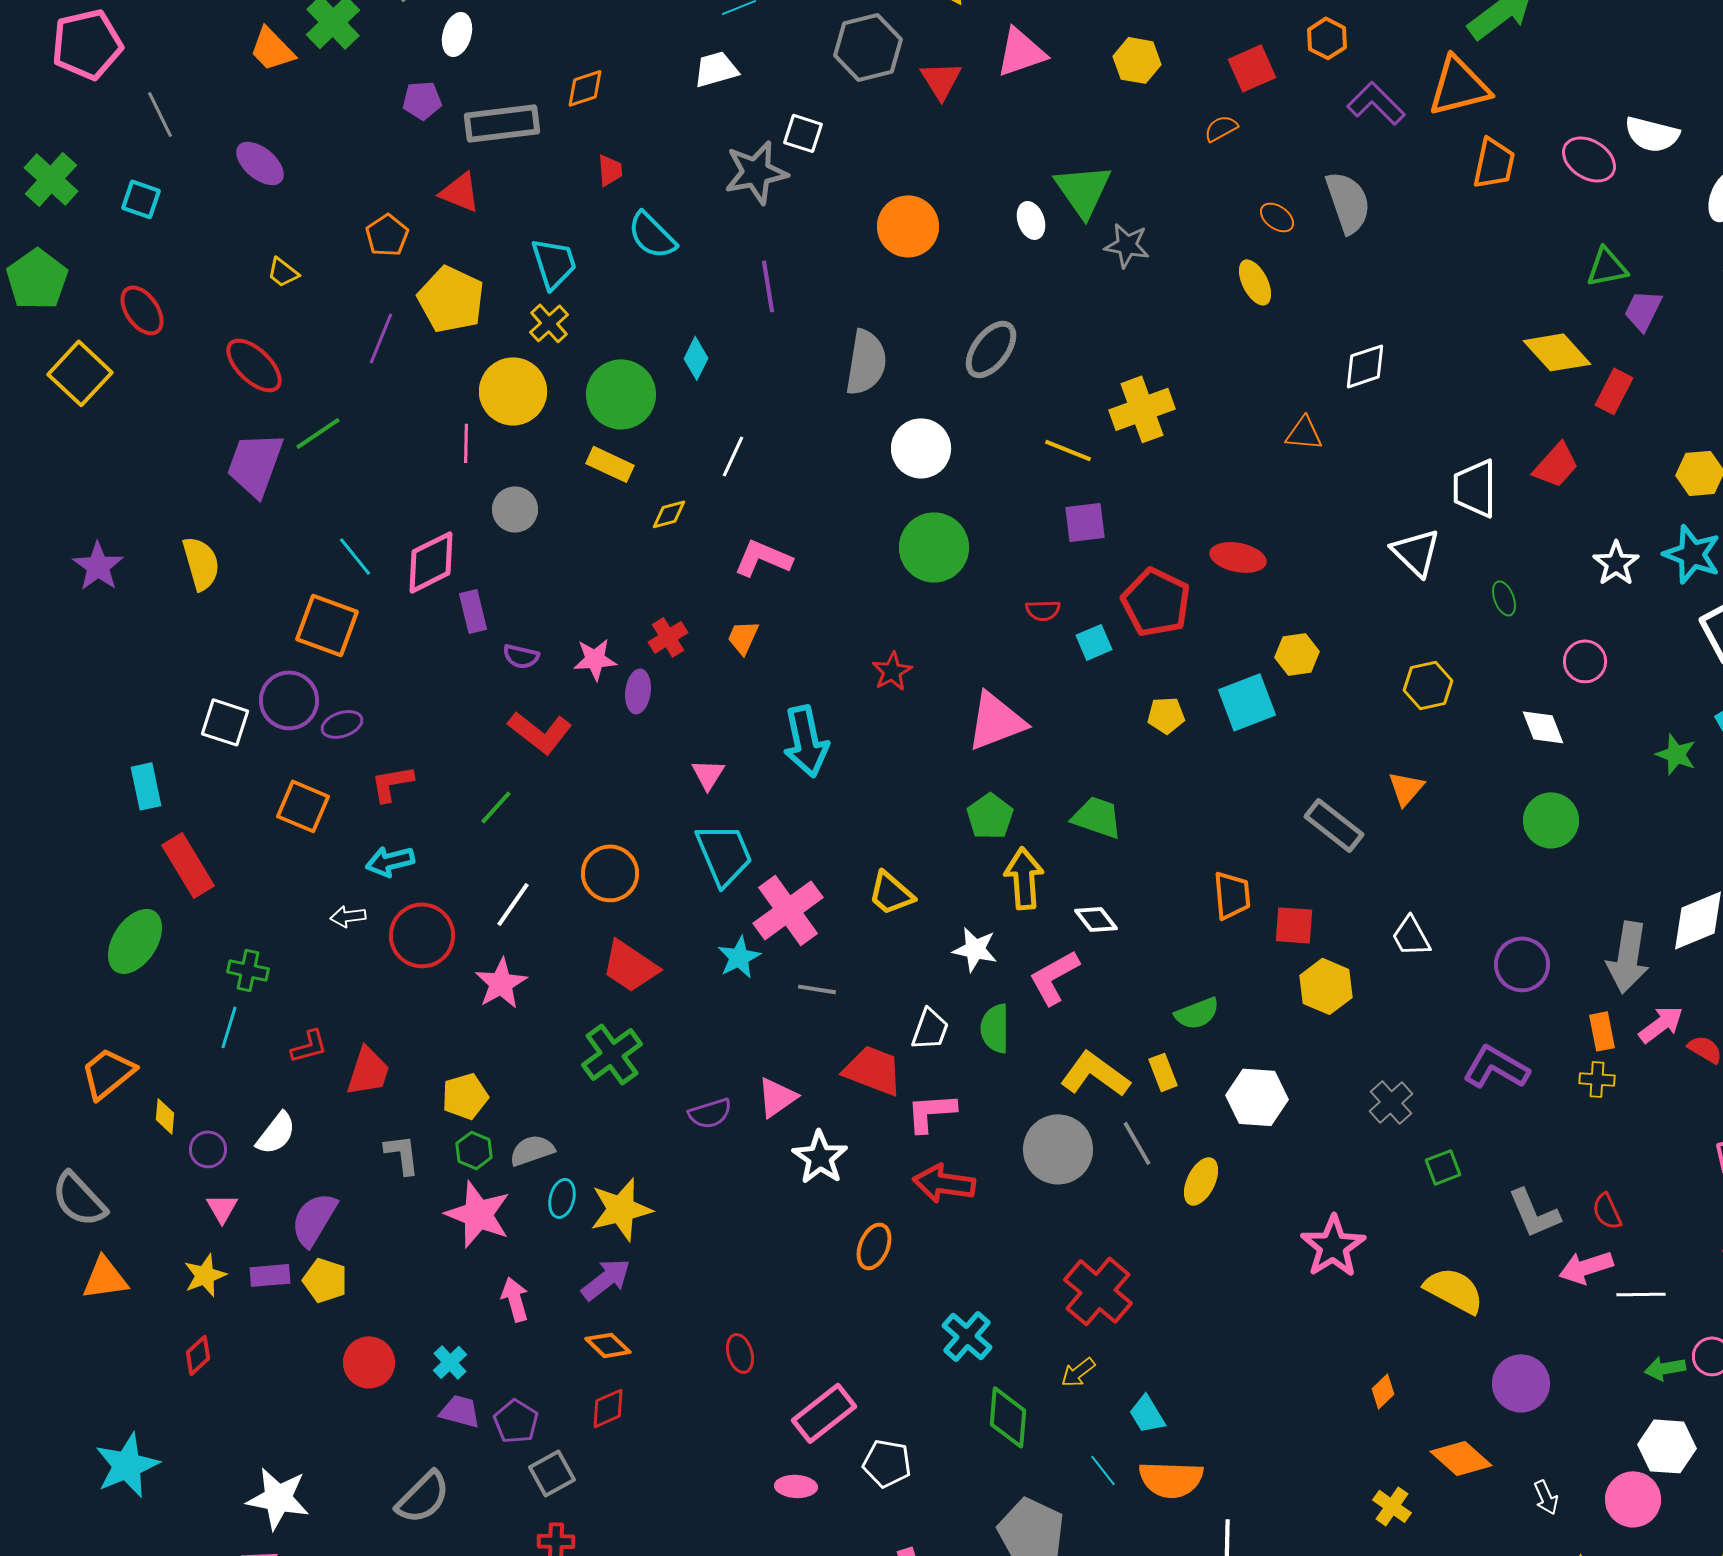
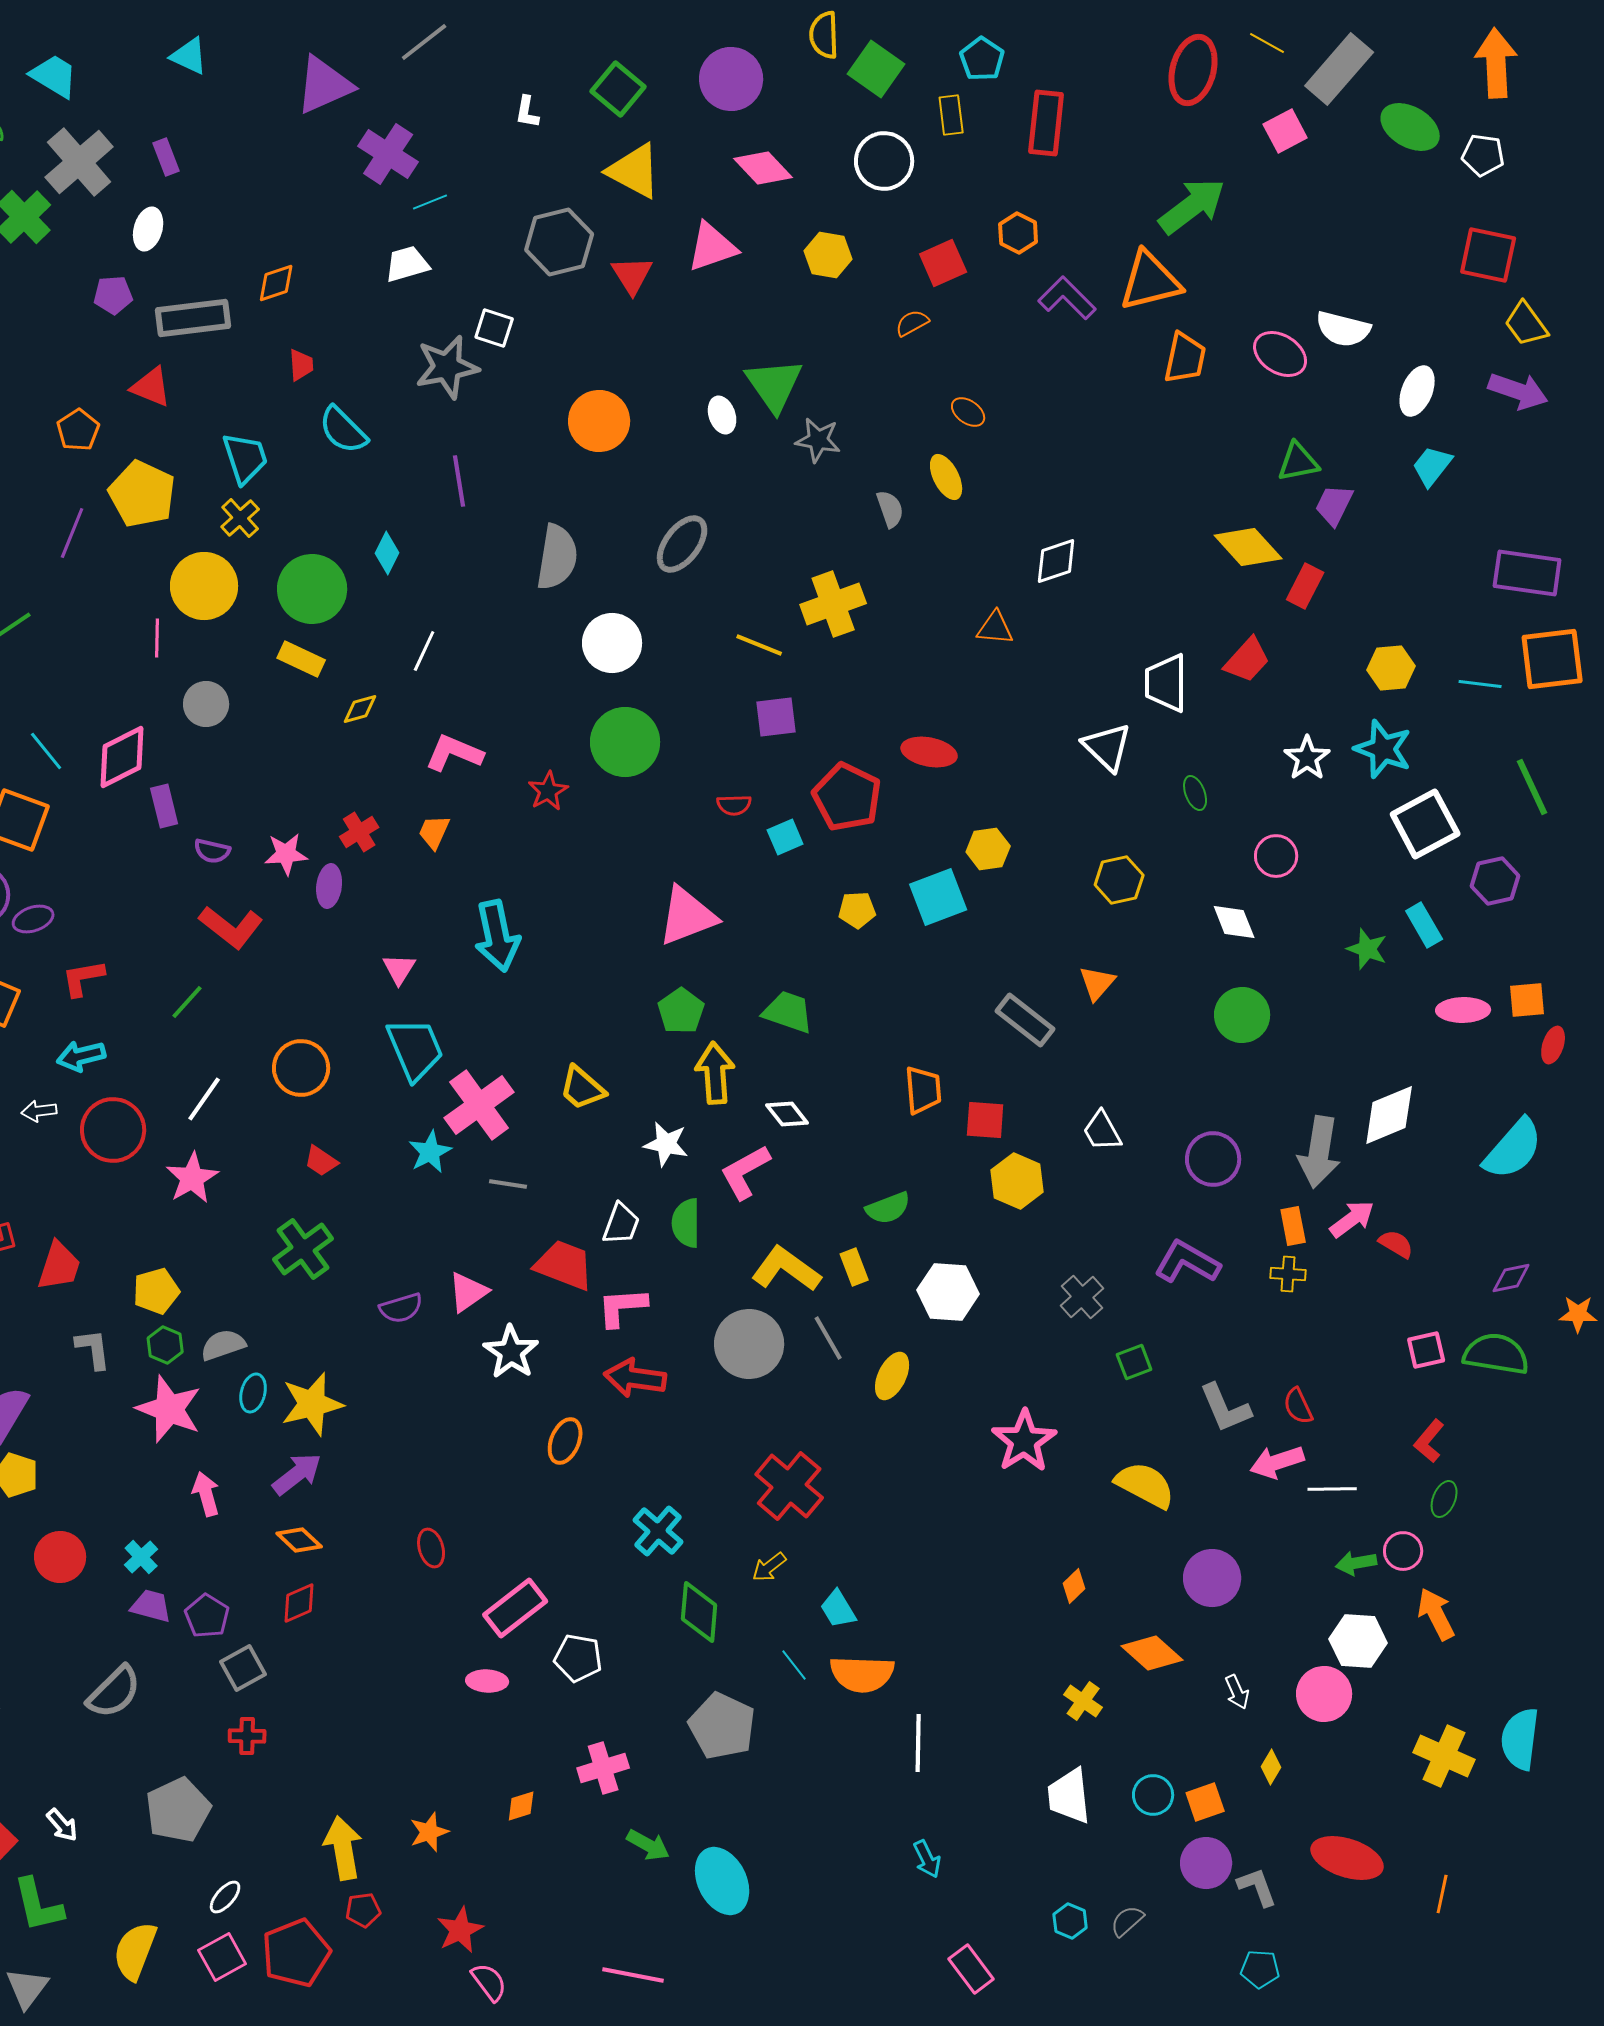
gray semicircle: (1348, 202) -> (890, 509), moved, size x0.6
red star: (892, 671) -> (548, 791), moved
red trapezoid: (630, 966) -> (321, 1161), size x0.6

